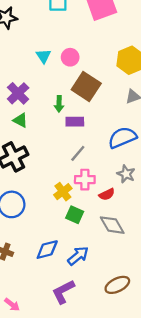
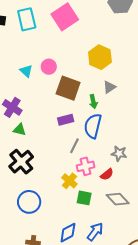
green arrow: (59, 104) -> (93, 102), moved
blue semicircle: (122, 138) -> (93, 126), moved, turned -40

